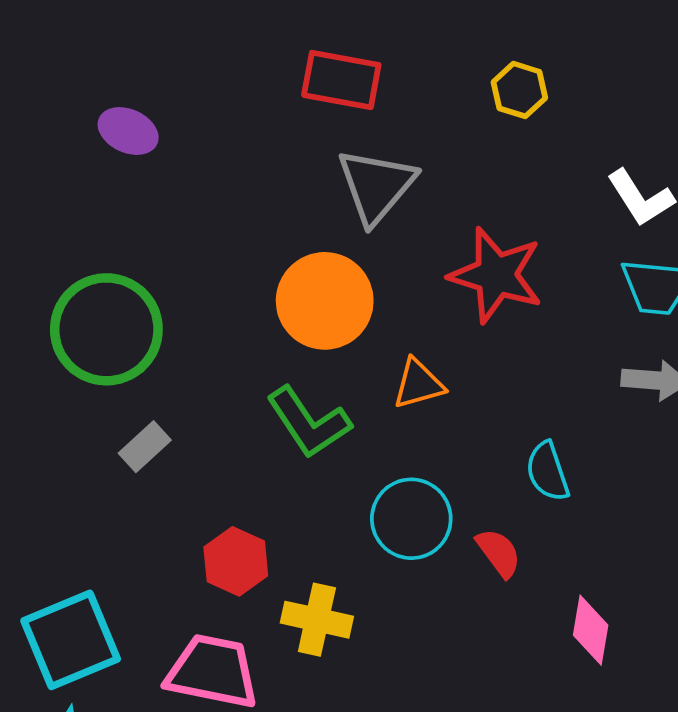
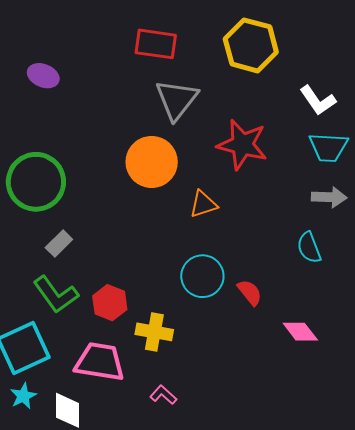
yellow hexagon: (519, 90) -> (251, 45), size x1.8
green L-shape: (309, 422) -> (56, 295), moved
cyan semicircle: (548, 471) -> (309, 248), moved
pink diamond: (591, 630) -> (300, 332), turned -45

